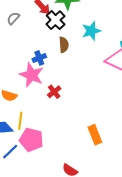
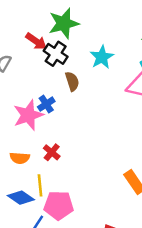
pink star: (32, 75) -> (28, 115), moved, turned -30
red cross: (54, 92) -> (52, 152), moved

